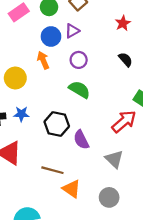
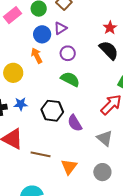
red star: (123, 23) -> (110, 28), moved
black semicircle: (125, 60) -> (109, 50), size x1.5
brown line: (52, 170) -> (41, 154), moved
orange triangle: (72, 189) -> (69, 167), turned 36

